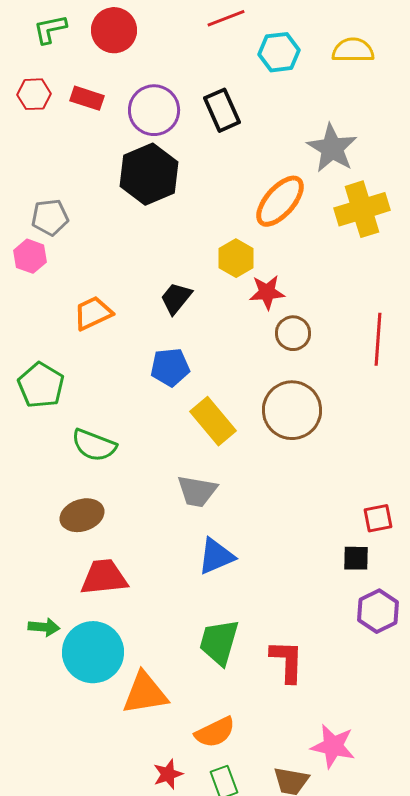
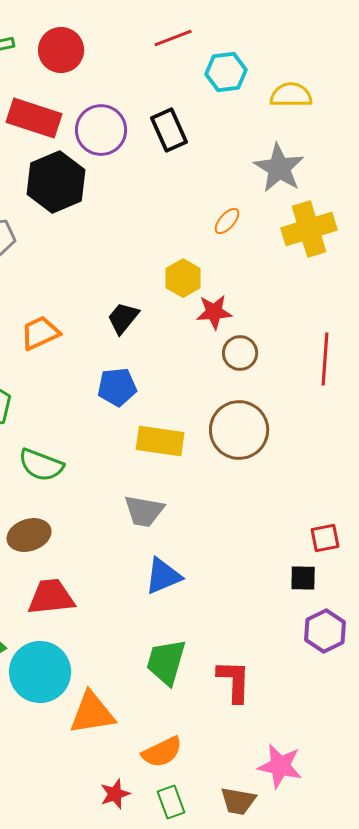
yellow semicircle: (353, 50) -> (291, 95), moved
red rectangle: (87, 98) -> (34, 118), size x1.6
black hexagon: (149, 174) -> (56, 182), moved
orange ellipse: (280, 201) -> (227, 221), size x0.5
yellow rectangle: (213, 421) -> (160, 441), turned -42

